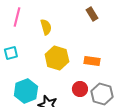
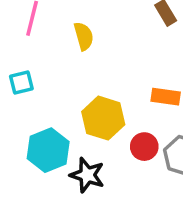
yellow hexagon: (57, 58) -> (103, 118), moved

